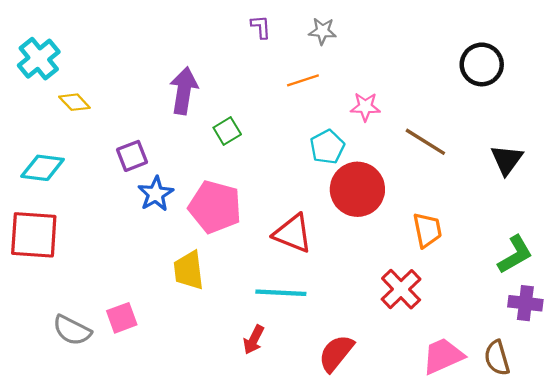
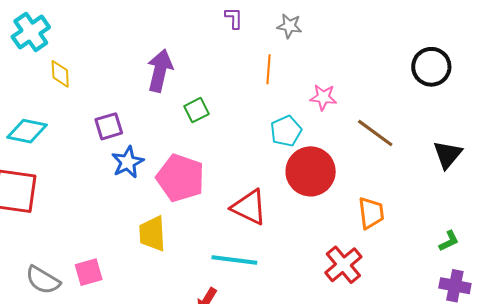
orange line: (303, 80) -> (268, 69), turned -72
yellow diamond: (74, 102) -> (60, 74), turned 36
green L-shape: (515, 255) -> (449, 241), size x0.6

